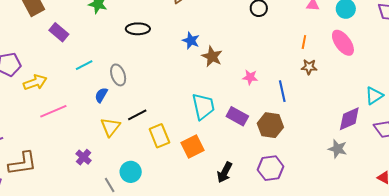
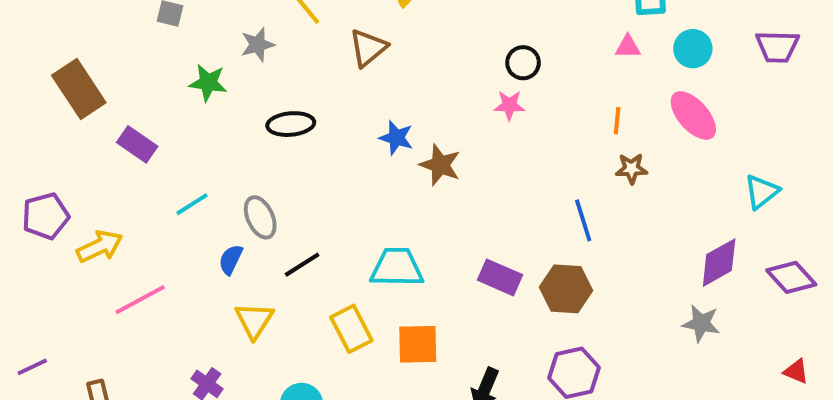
pink star: (250, 77) -> (509, 105), moved
cyan triangle: (374, 96) -> (762, 192), moved
cyan trapezoid: (203, 106) -> (397, 267), moved, turned -72
black line: (137, 115) -> (302, 265), moved
orange square: (192, 147) -> (418, 344), turned 30

